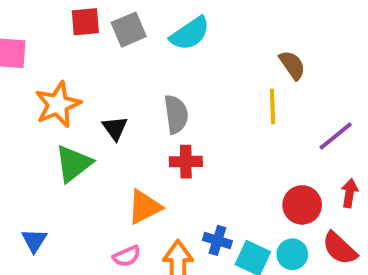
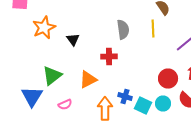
gray semicircle: (176, 114) -> (123, 30), moved
green triangle: (74, 164) -> (52, 76), moved
blue triangle: (34, 240) -> (32, 96), size x1.6
pink semicircle: (127, 256) -> (65, 104), moved

